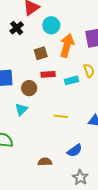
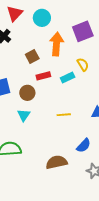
cyan circle: (51, 25) -> (42, 18), moved
brown semicircle: (45, 162) -> (57, 162), size x1.5

